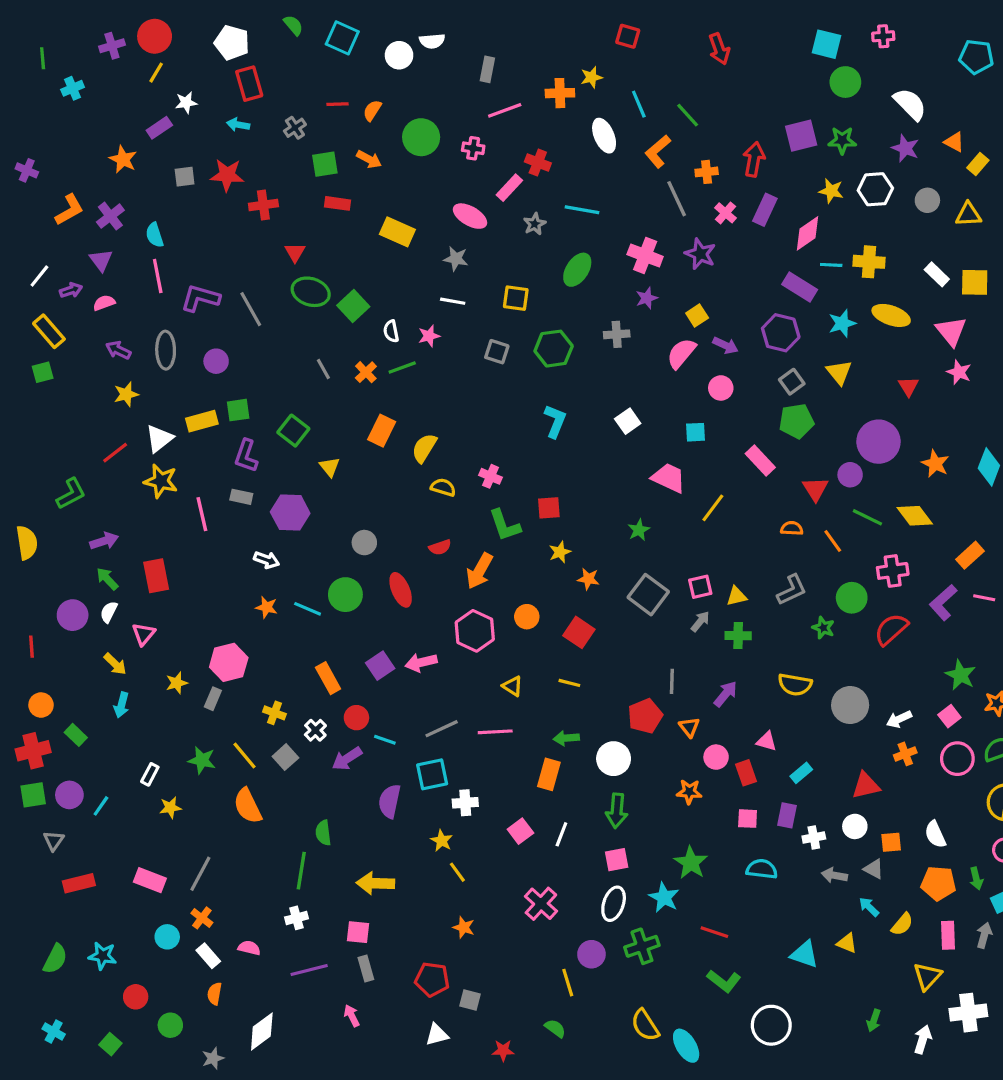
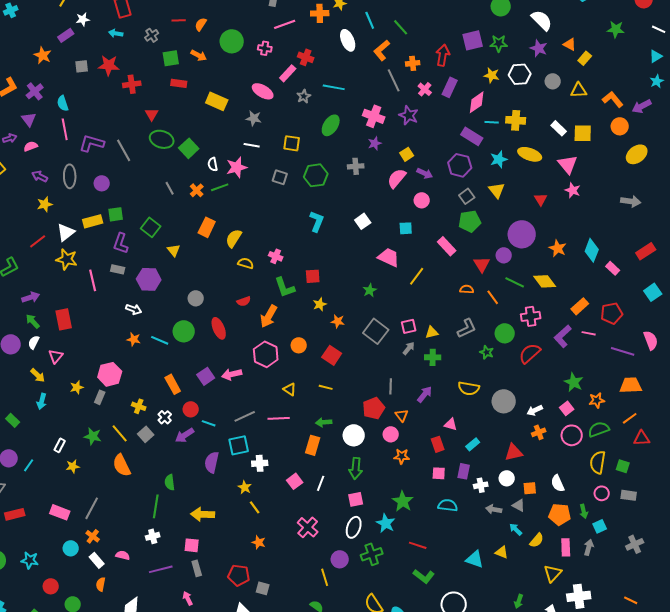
pink star: (429, 336) -> (237, 167), size x1.5
pink circle: (716, 757) -> (391, 434), moved

